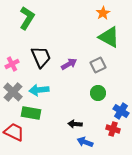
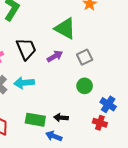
green triangle: (109, 37) -> (65, 28), moved
green rectangle: (31, 113) -> (35, 120), moved
blue arrow: (85, 142) -> (54, 136), moved

